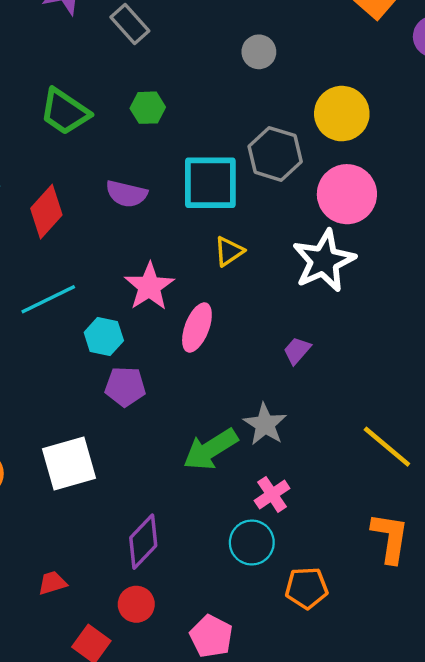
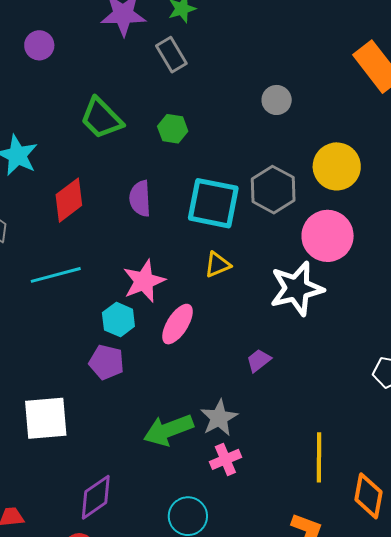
purple semicircle: (127, 194) -> (140, 198), turned 63
cyan hexagon: (104, 337) -> (118, 320), moved
yellow line: (387, 447) -> (319, 457), turned 39
pink cross: (272, 494) -> (225, 459), moved

